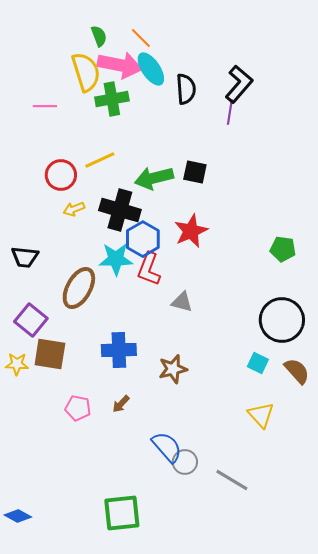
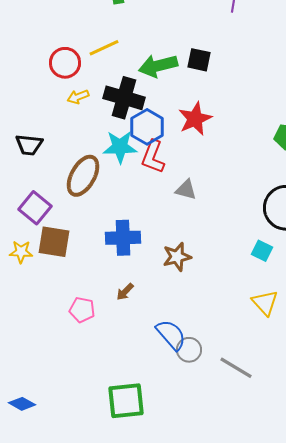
pink pentagon: (78, 408) -> (82, 310), moved

